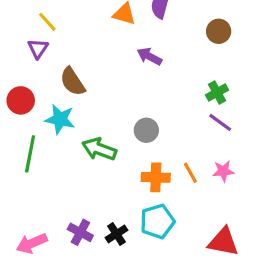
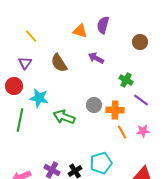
purple triangle: (38, 49) -> (25, 63), moved
brown semicircle: (73, 82) -> (59, 63), moved
green cross: (217, 93) -> (126, 80), moved, turned -32
orange cross: (156, 177) -> (115, 110), moved

